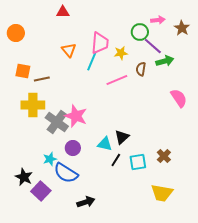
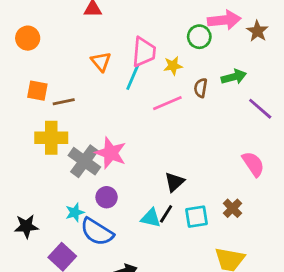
pink arrow: (158, 20) -> (224, 20), size x1.6
purple line: (153, 46) -> (260, 109), moved
pink semicircle: (179, 98) -> (253, 164), moved
cyan triangle: (105, 144) -> (151, 218), moved
black star: (24, 177) -> (26, 226), moved, turned -30

